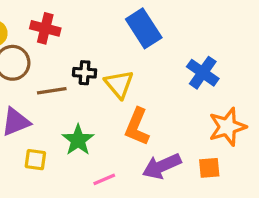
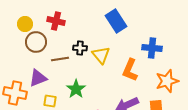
blue cross: (203, 73) -> (152, 48), turned -30
orange L-shape: (137, 127) -> (130, 70), moved

